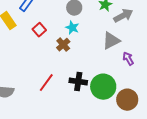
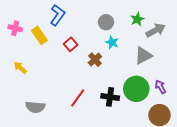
cyan star: (72, 28) -> (112, 42), moved
purple arrow: (128, 59) -> (161, 87), moved
green circle: (103, 87) -> (136, 89), moved

